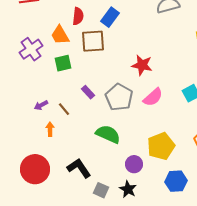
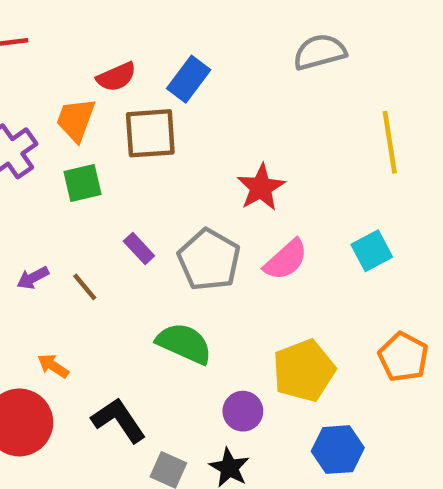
red semicircle: (78, 16) -> (116, 77), turned 60
orange trapezoid: (60, 35) -> (76, 120), turned 50
red star: (142, 65) -> (261, 188), turned 30
orange arrow: (50, 129) -> (53, 366), moved, turned -56

